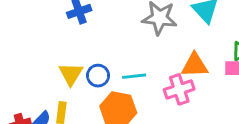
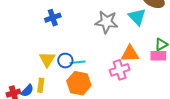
cyan line: (134, 76) -> (78, 62), moved

